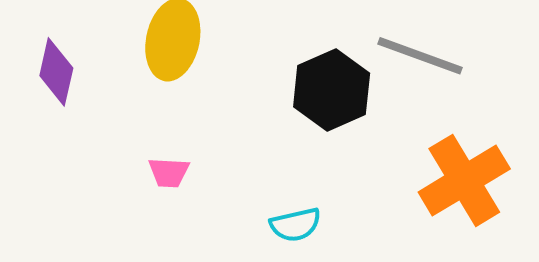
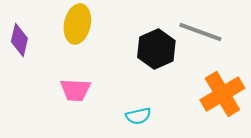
pink trapezoid: (169, 172) -> (75, 90), size x1.5

